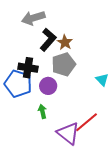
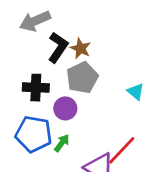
blue pentagon: (18, 84) -> (34, 134), moved
green arrow: (42, 111) -> (62, 143), turned 56

